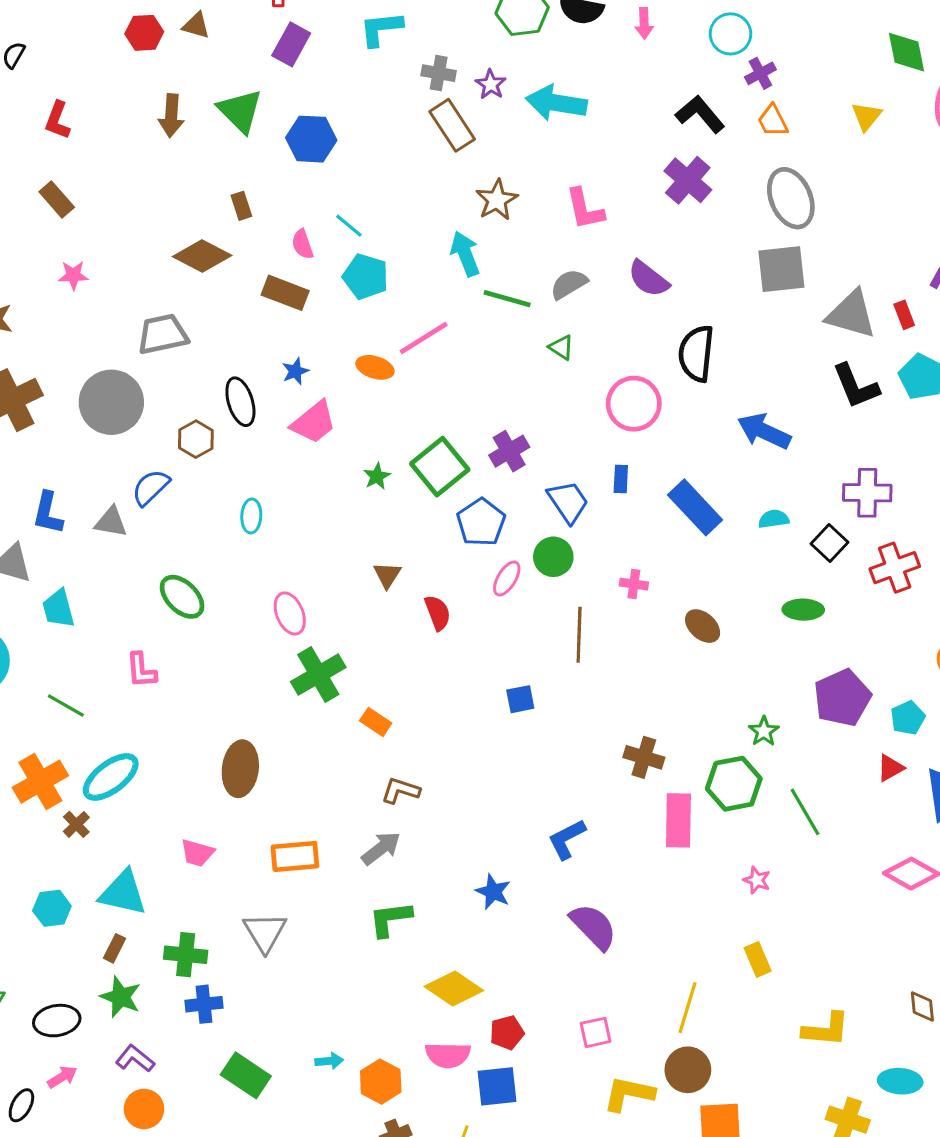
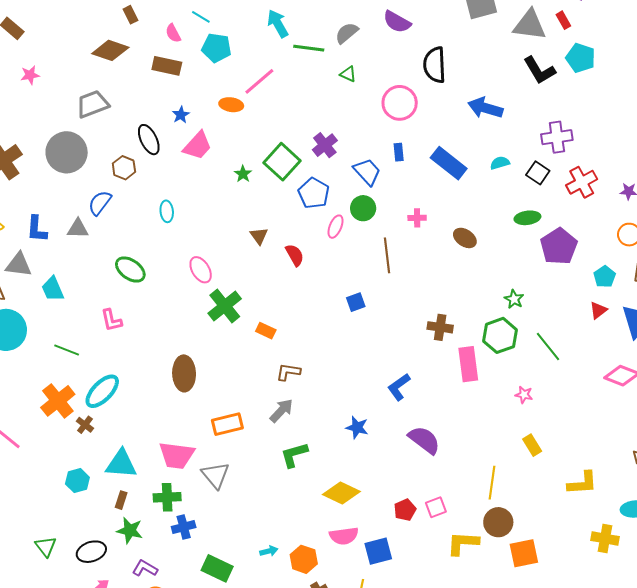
purple pentagon: (842, 698) -> (559, 246), moved
pink trapezoid: (197, 853) -> (177, 455), moved, size x1.6
red pentagon: (507, 1033) -> (405, 510), moved

